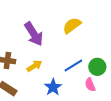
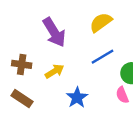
blue line: (73, 65) -> (102, 57), moved

